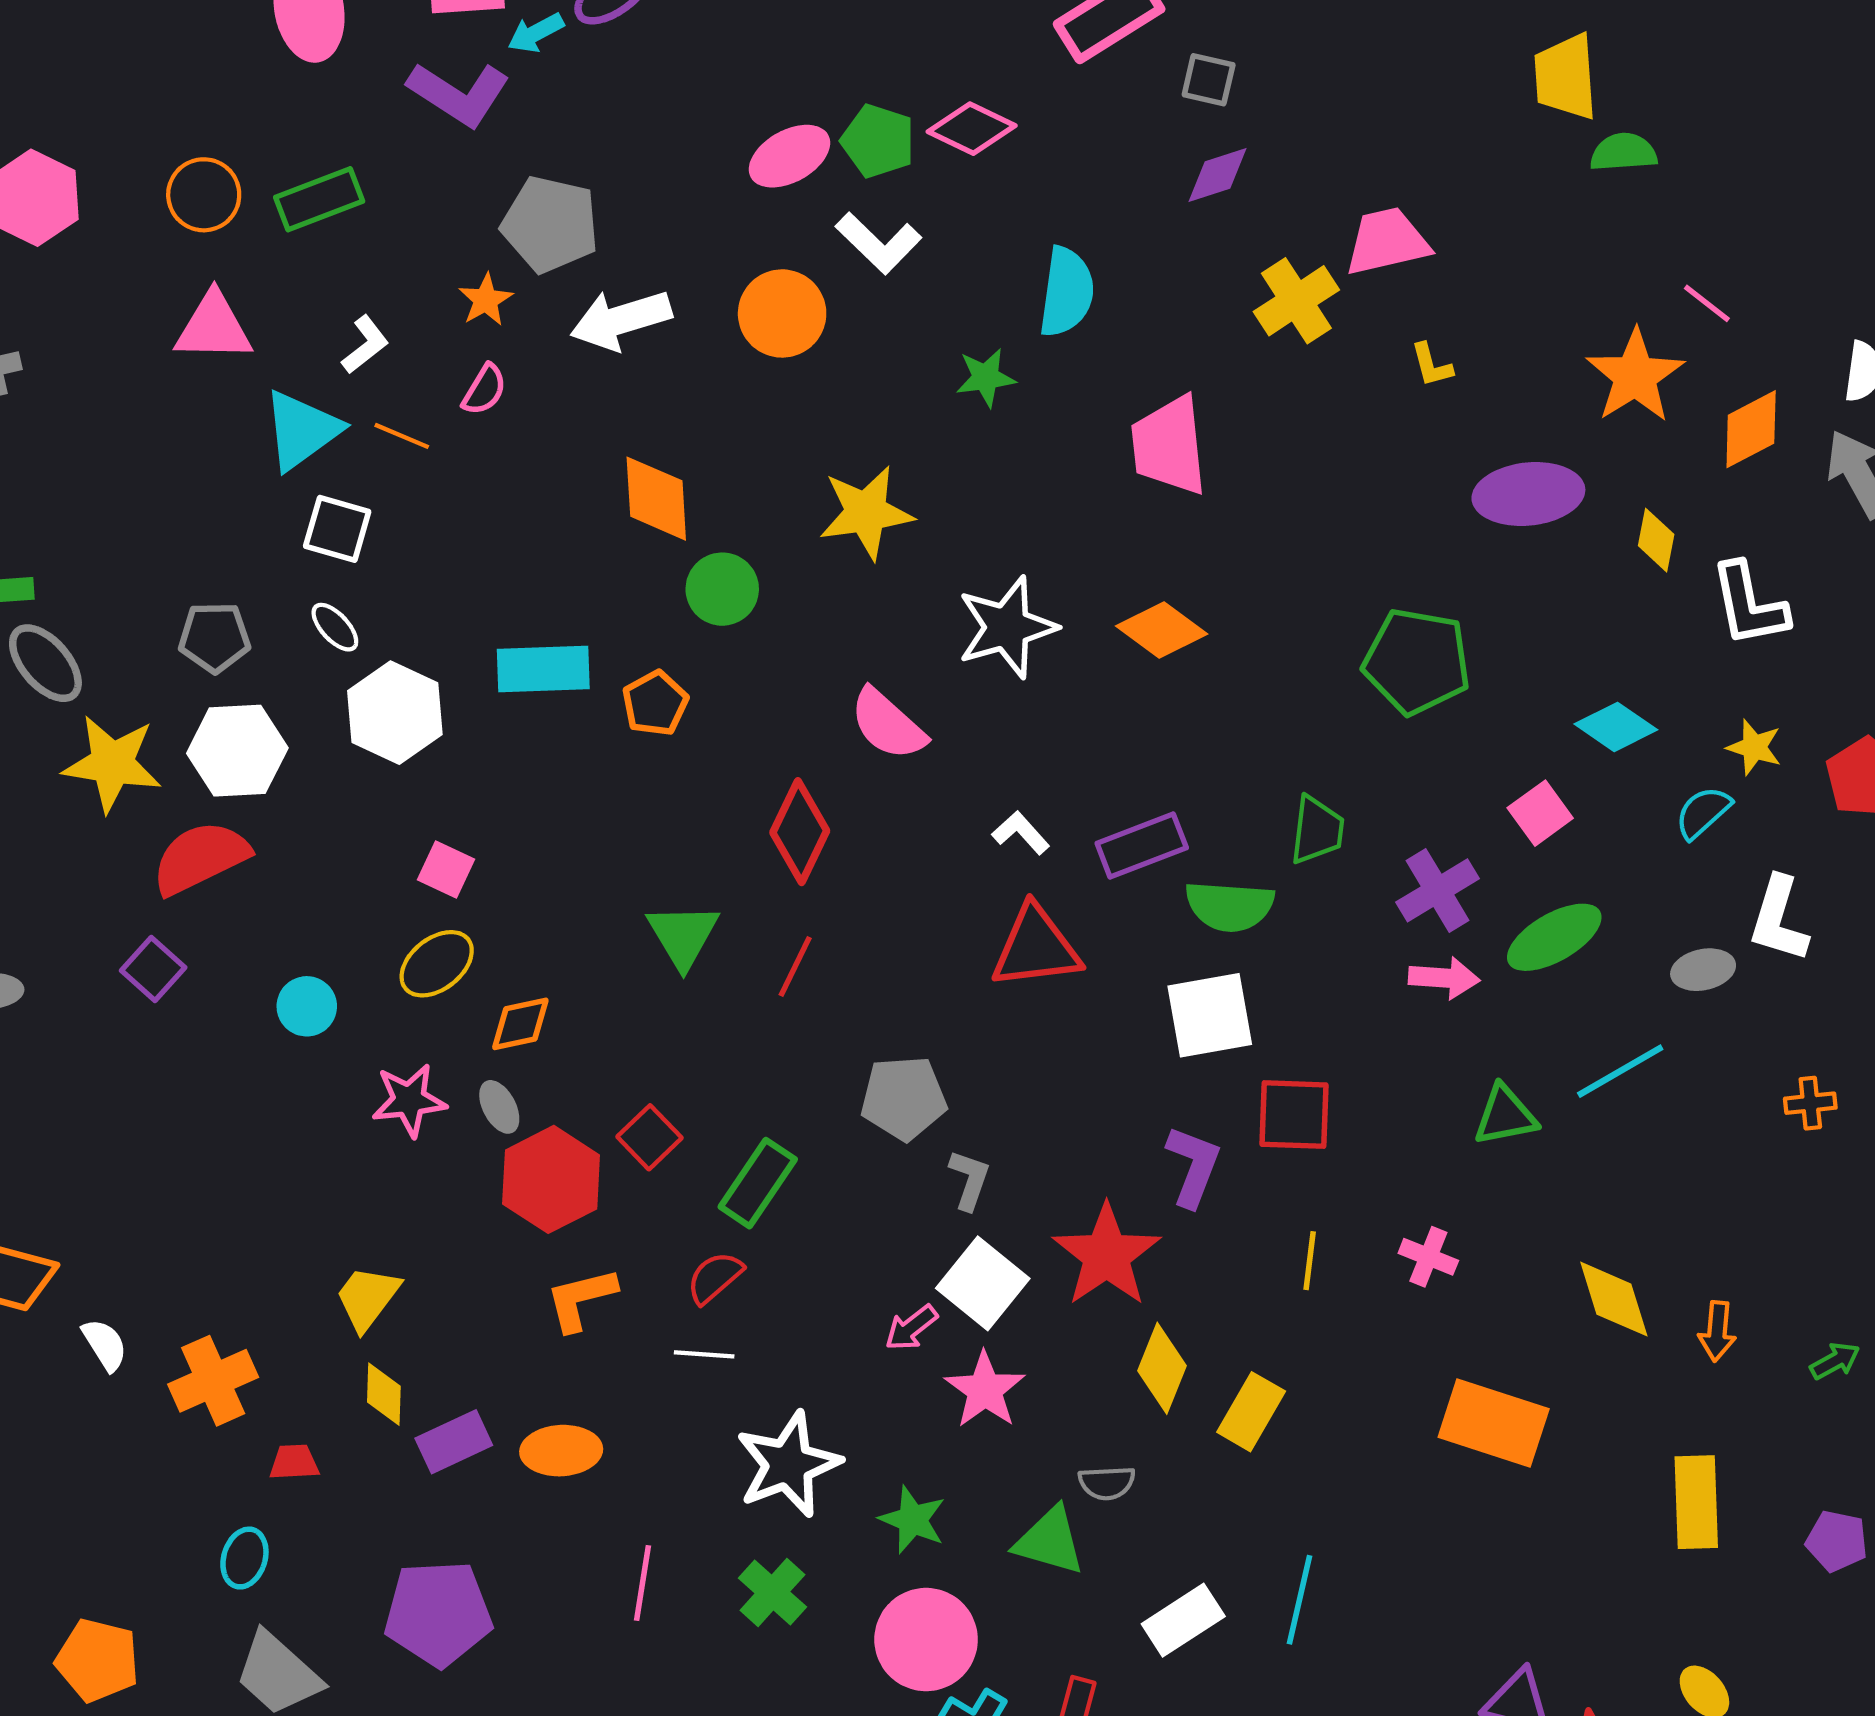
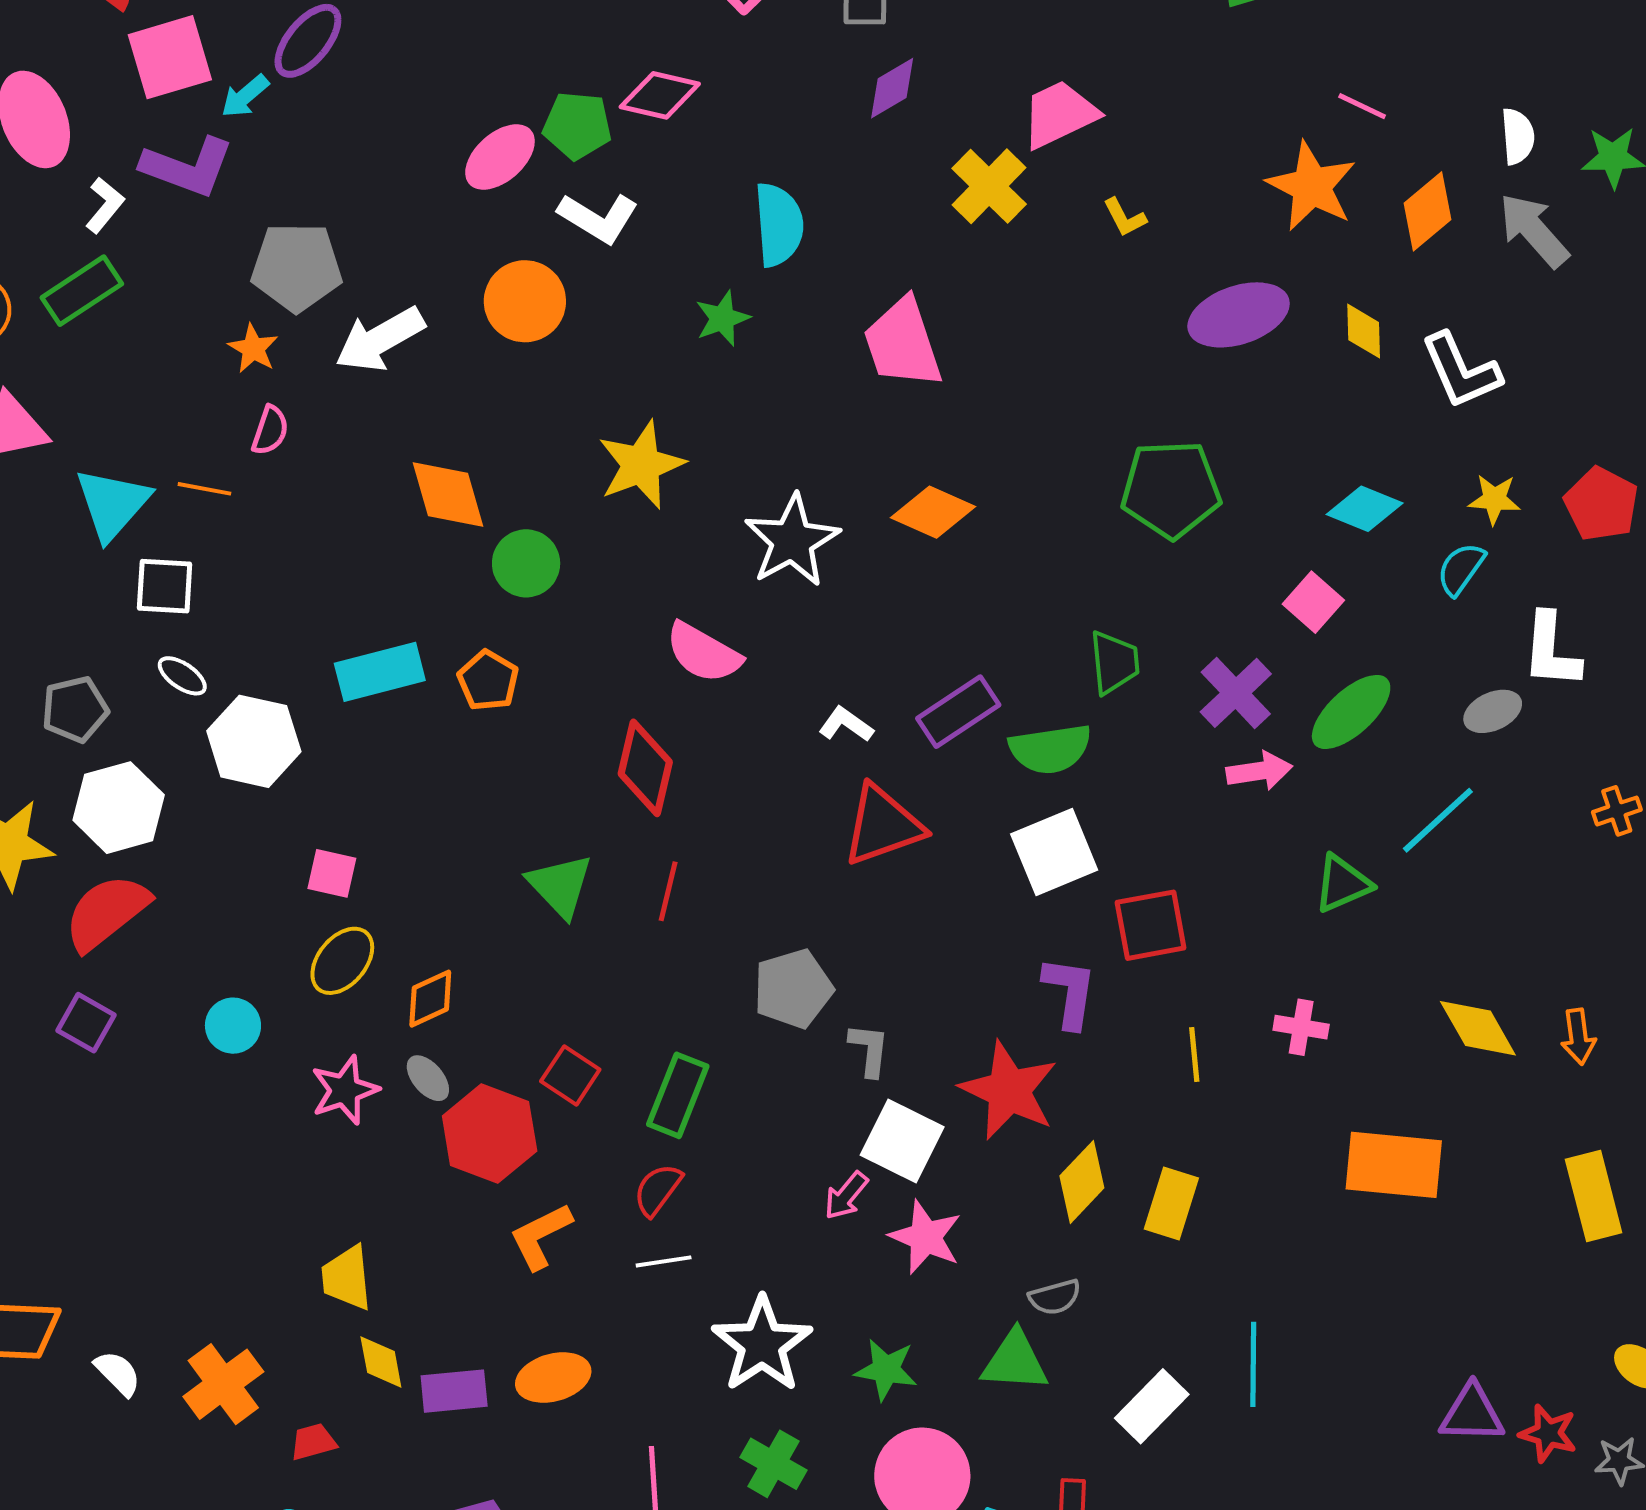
white L-shape: (365, 345) -> (105, 205), moved
yellow trapezoid: (367, 1298) -> (347, 1278), turned -30
yellow diamond: (1162, 1368) -> (1082, 1182), turned 34
purple rectangle: (454, 1442) -> (454, 1391), turned 32

